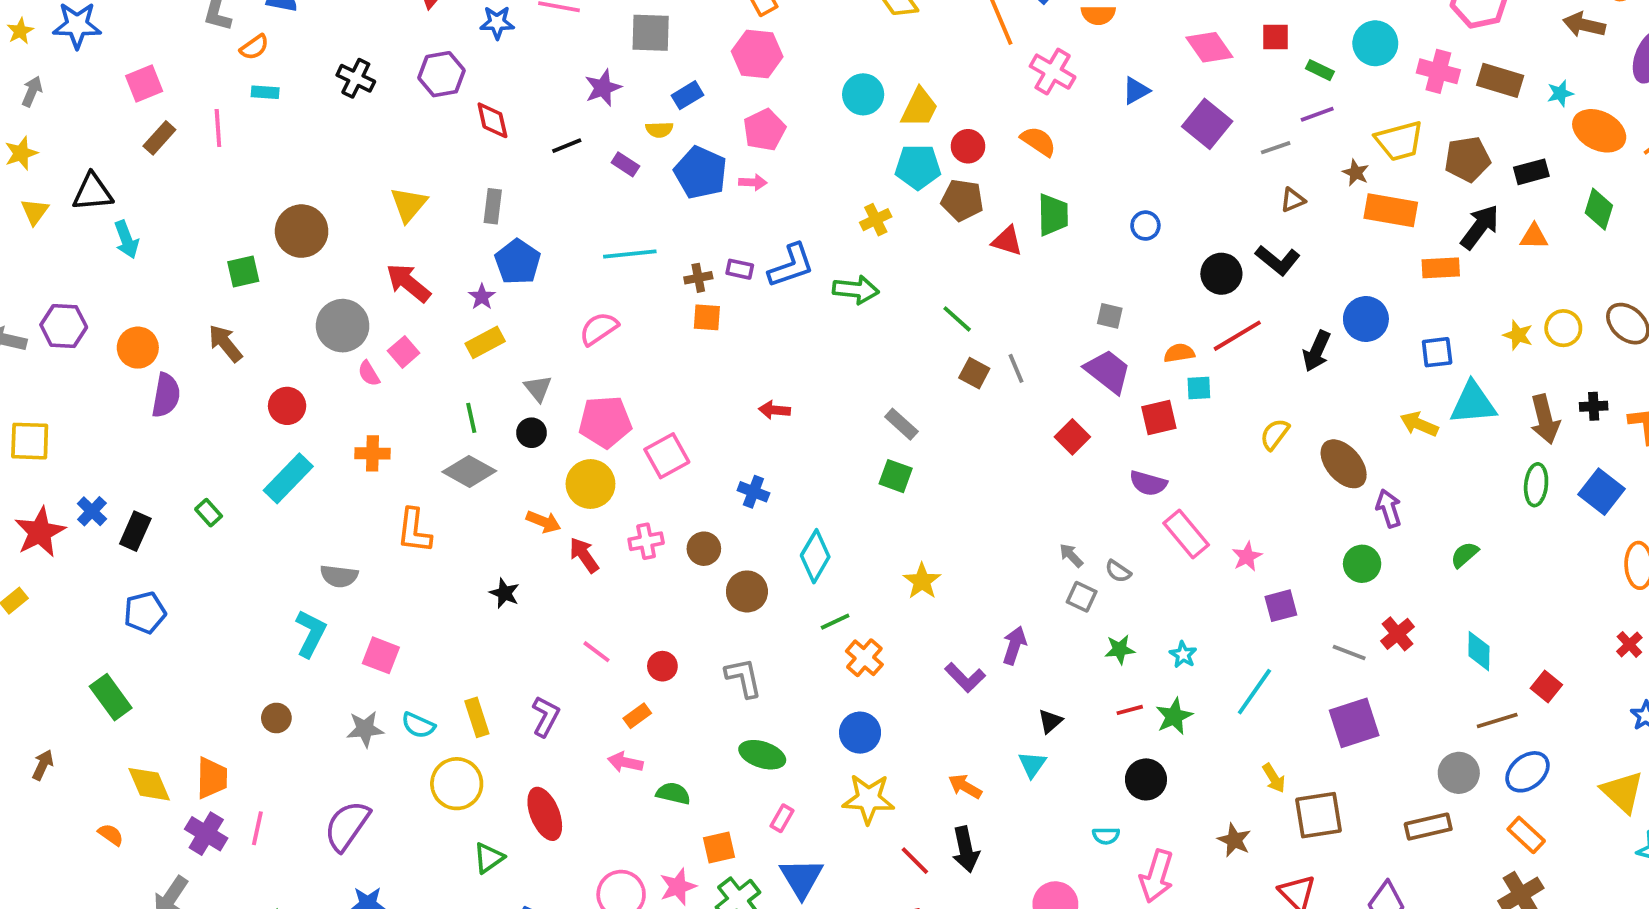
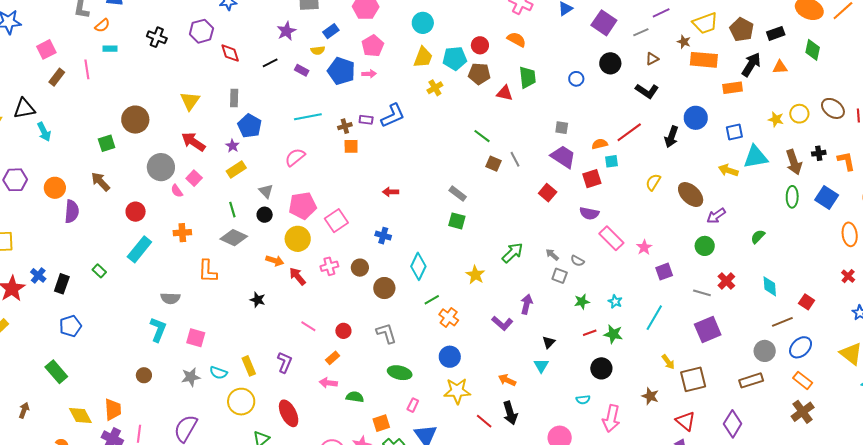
yellow trapezoid: (919, 108) -> (423, 57), moved
brown pentagon: (1467, 159) -> (742, 30), turned -30
black circle: (1221, 274) -> (610, 63), moved
green arrow: (856, 290) -> (512, 253), moved, turned -45
purple arrow: (1389, 508) -> (716, 216), turned -102
green star: (1174, 716) -> (613, 334), turned -30

